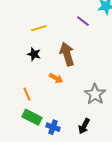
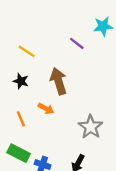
yellow line: (39, 28) -> (27, 51), turned 49
orange line: (27, 94) -> (21, 119), moved

